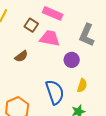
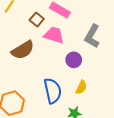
brown semicircle: (21, 56) -> (23, 50), size x1.6

